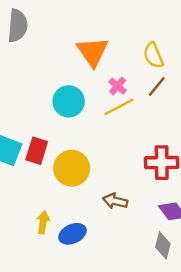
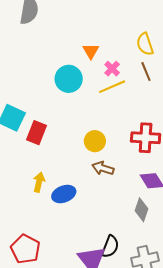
orange triangle: (92, 52) -> (91, 51), moved, size x0.6
brown line: (157, 86) -> (146, 71), turned -66
red rectangle: (37, 151) -> (36, 133), moved
yellow circle: (72, 168) -> (95, 141), moved, size x0.7

